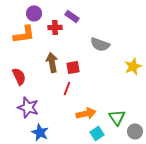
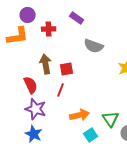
purple rectangle: (72, 16) -> (77, 18), moved
red semicircle: (19, 76) -> (31, 85), moved
purple star: (28, 107) -> (36, 109), moved

